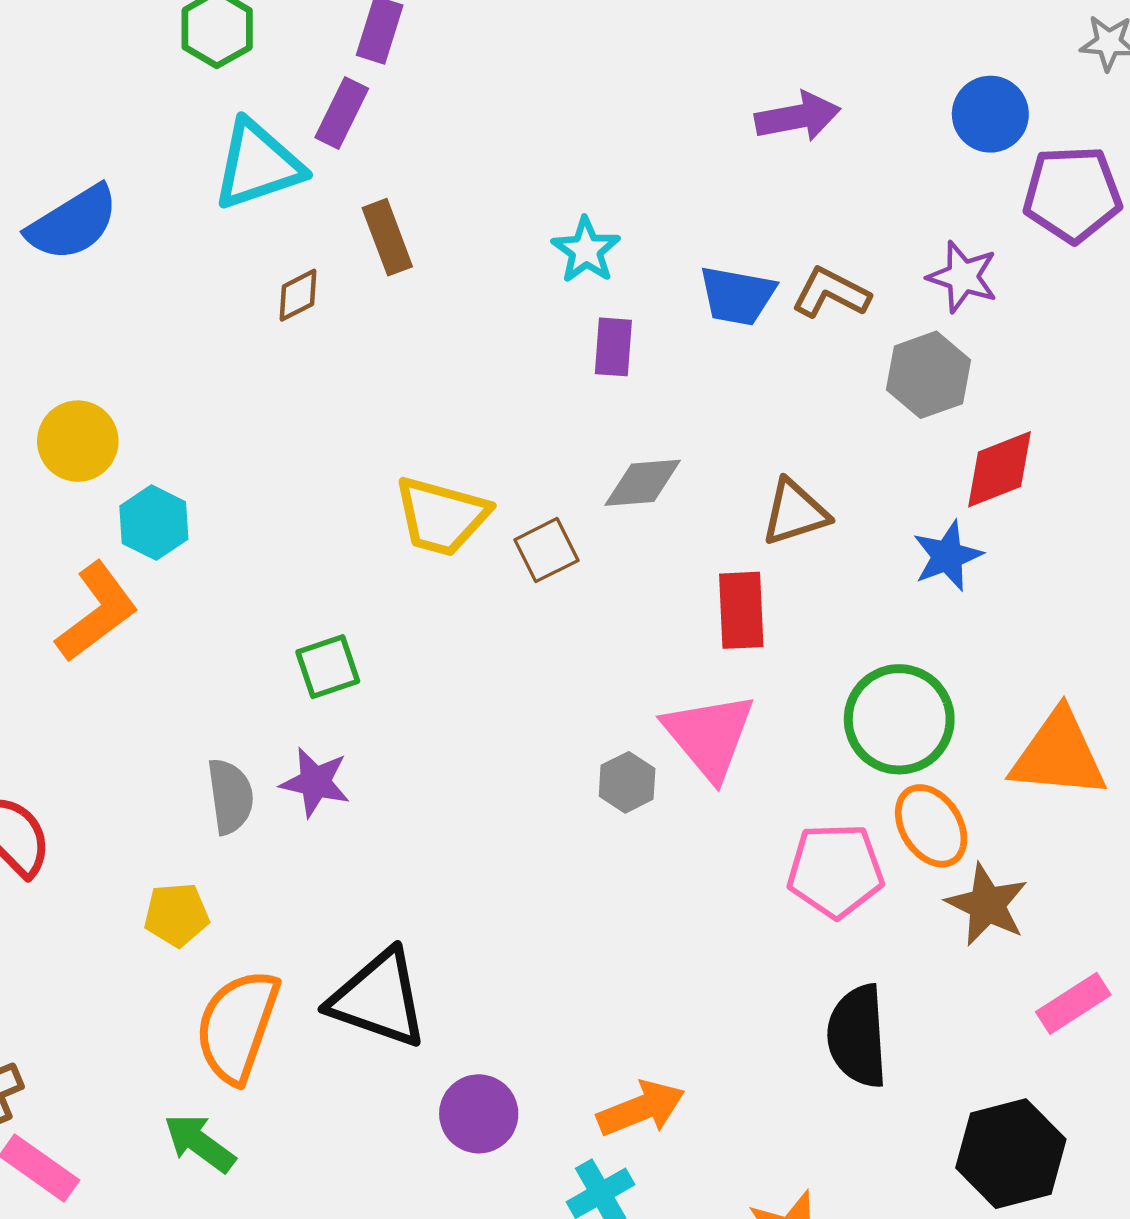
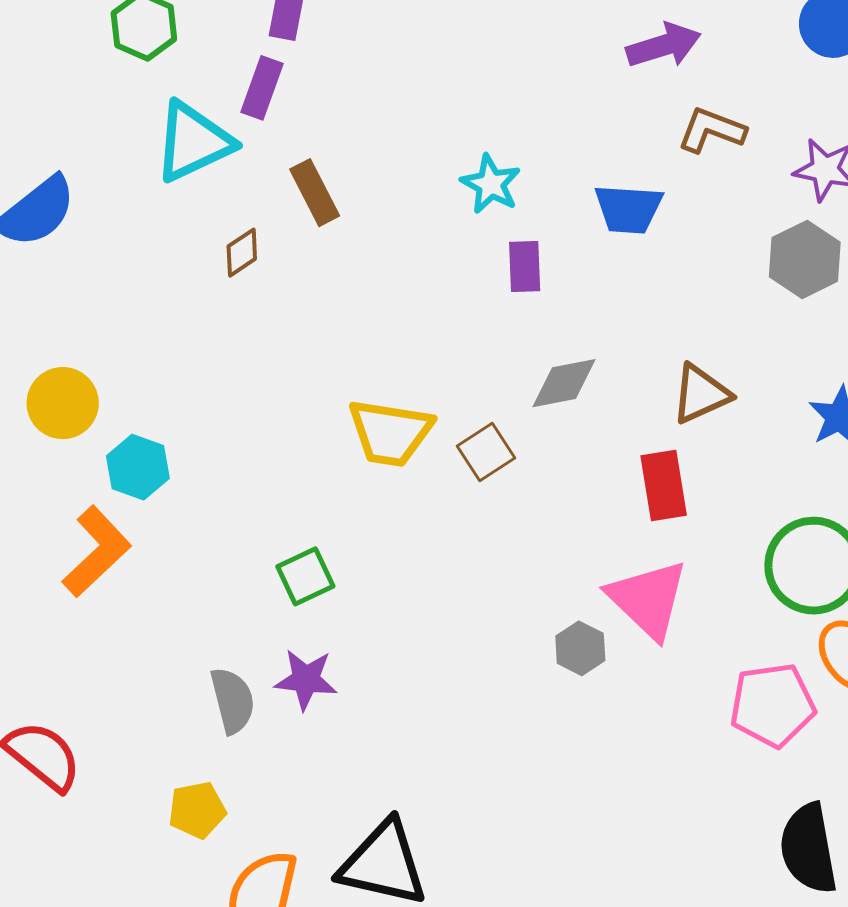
brown L-shape: (831, 293) -> (712, 130), moved

